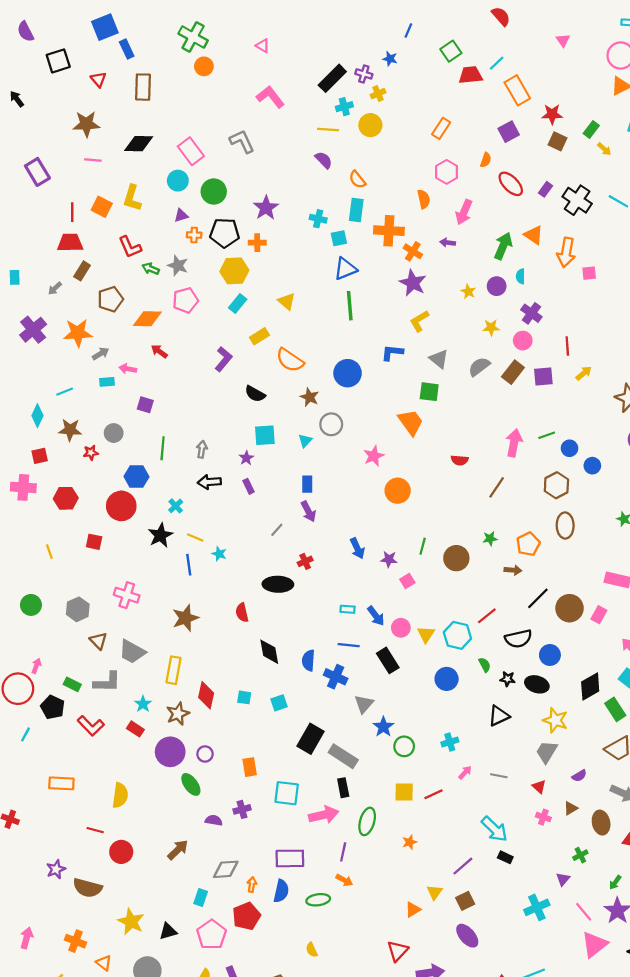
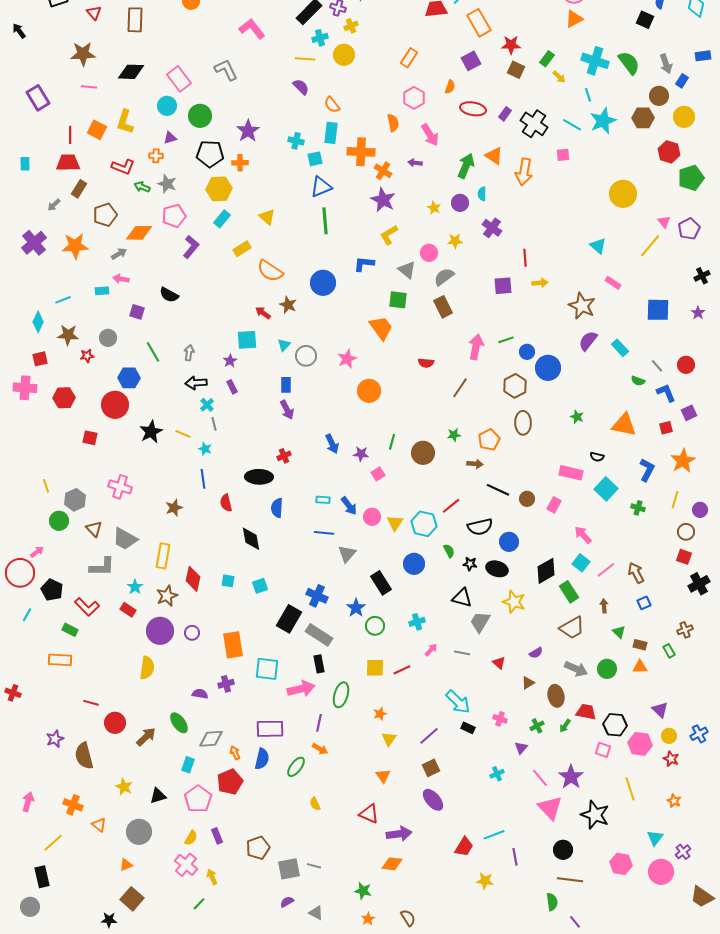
red ellipse: (511, 184) -> (473, 109), turned -35
pink arrow: (464, 212) -> (430, 135), turned -55
orange cross: (194, 235) -> (156, 156), moved
red L-shape: (130, 247) -> (123, 167), turned -45
pink square: (589, 273) -> (563, 155), moved
cyan rectangle: (15, 277) -> (25, 164), moved
pink circle: (523, 341) -> (429, 253), moved
red arrow: (159, 351) -> (263, 313), moved
gray arrow: (101, 354) -> (119, 254), moved
purple L-shape: (224, 359) -> (191, 247), moved
brown rectangle: (513, 372) -> (443, 307), moved, turned -65
yellow arrow: (584, 373) -> (540, 283), turned 35
black semicircle: (255, 394) -> (169, 295), moved
gray circle: (331, 424) -> (306, 356), moved
green line: (163, 448) -> (153, 352), turned -35
blue circle: (592, 466) -> (548, 368), size x1.6
cyan cross: (176, 506) -> (207, 405), moved
gray line: (277, 530) -> (214, 424), moved, turned -56
yellow line: (49, 552) -> (46, 486), moved
blue line: (189, 565) -> (203, 479), moved
black line: (538, 598) -> (498, 490), turned 70
green circle: (31, 605) -> (59, 521), moved
brown circle: (569, 608) -> (527, 499), size x0.6
brown star: (185, 618) -> (174, 508), size x0.7
blue semicircle: (308, 660) -> (277, 508), moved
black rectangle: (388, 660) -> (381, 583), moved
pink arrow: (36, 666) -> (37, 552), turned 32
blue cross: (336, 677) -> (317, 596), moved
green rectangle: (72, 684) -> (70, 630), moved
gray triangle: (364, 704) -> (347, 554), moved
black triangle: (499, 716) -> (462, 598), turned 40
gray trapezoid: (547, 752) -> (480, 622), moved
orange rectangle: (250, 767) -> (233, 645), size x1.5
green ellipse: (191, 784) -> (179, 723), moved
yellow semicircle: (120, 795) -> (147, 668), moved
pink cross: (543, 817) -> (500, 719), moved
brown arrow: (178, 850) -> (146, 737), moved
green arrow: (615, 882) -> (565, 726), moved
orange arrow: (252, 885) -> (235, 753), turned -32
brown semicircle: (88, 888) -> (84, 756), turned 60
yellow triangle: (435, 892) -> (389, 739), moved
green ellipse: (318, 900) -> (296, 767), turned -45
cyan cross: (537, 907) -> (497, 774), size x0.6
orange triangle: (413, 910) -> (383, 776), turned -35
yellow star: (131, 922) -> (124, 787), size x0.7
pink triangle: (595, 944) -> (550, 808), turned -36
yellow semicircle: (312, 950) -> (315, 804), moved
red triangle: (398, 951) -> (369, 814), turned -50

